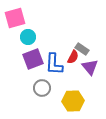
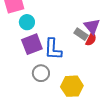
red semicircle: (73, 57) -> (91, 39), moved
purple triangle: (90, 67) -> (92, 26), moved

